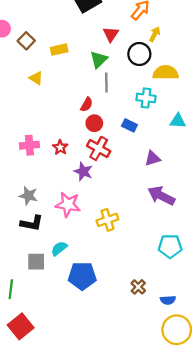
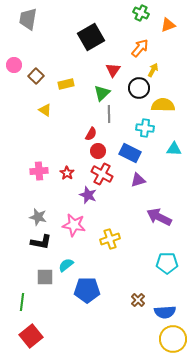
blue rectangle: (129, 125) -> (130, 153), size x1.5
purple triangle: (153, 158) -> (138, 180), moved
blue semicircle: (168, 300) -> (165, 312), size x1.5

